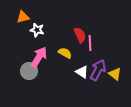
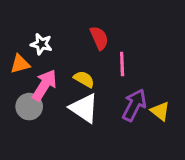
orange triangle: (23, 17) -> (20, 64), moved
red semicircle: (80, 35) -> (99, 38), moved
white triangle: (82, 72) -> (84, 108), moved, size x1.5

